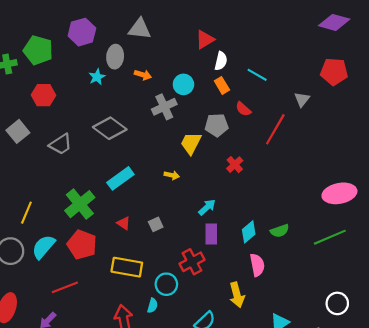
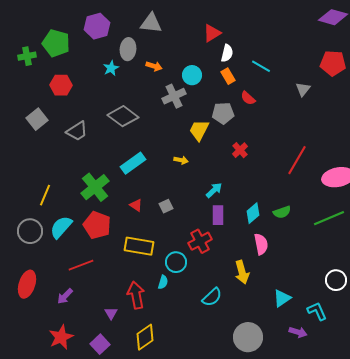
red line: (275, 129) -> (297, 160), moved

